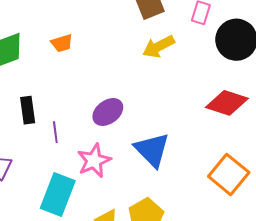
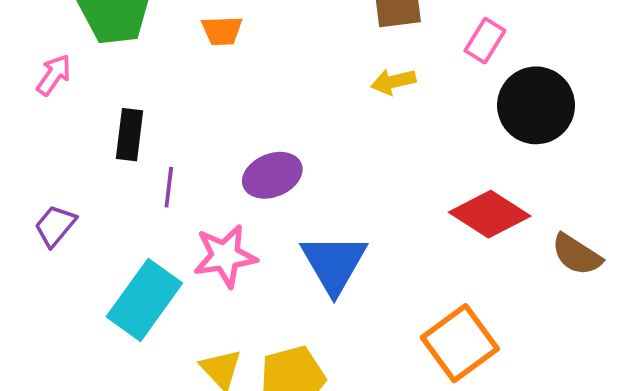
yellow arrow: (159, 47) -> (393, 82), size x0.7

